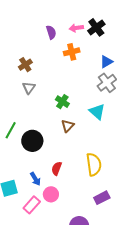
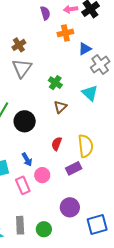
blue triangle: (106, 62) -> (85, 49), moved
gray triangle: (29, 88) -> (22, 68), size x1.5
red semicircle: (57, 168) -> (57, 144), moved
purple rectangle: (102, 198) -> (74, 168), moved
pink rectangle: (32, 205) -> (23, 185), turned -66

